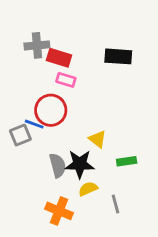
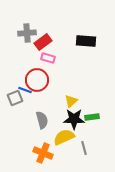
red rectangle: (59, 58) -> (43, 42), turned -54
yellow triangle: (98, 139) -> (71, 101), turned 40
black star: (80, 164) -> (74, 119), moved
yellow semicircle: (88, 189) -> (64, 137), size x1.5

